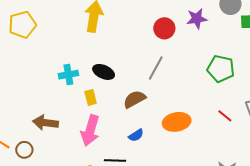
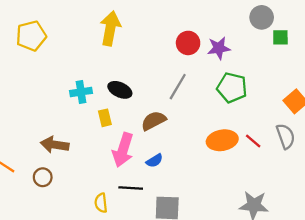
purple star: (197, 19) -> (219, 48), moved
green pentagon: (221, 69) -> (232, 88), moved
orange ellipse: (177, 122) -> (222, 140), moved
pink arrow: (90, 130) -> (123, 150), moved
brown circle: (24, 150) -> (43, 177), moved

